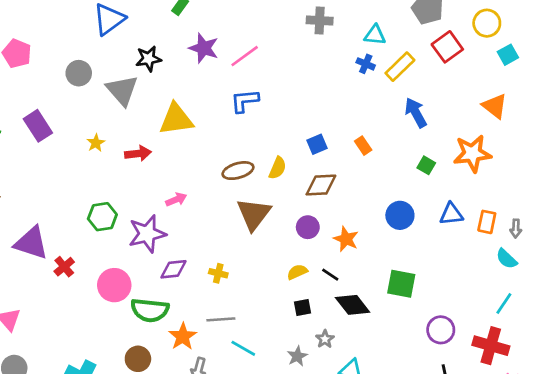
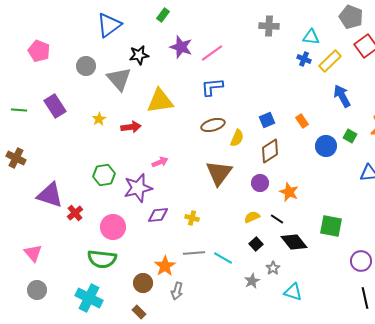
brown ellipse: (238, 171) -> (213, 125), moved
brown diamond: (321, 185) -> (270, 151), turned -30
blue circle: (400, 215) -> (326, 146), moved
black square: (303, 307) -> (256, 244), turned -32
green semicircle: (150, 310) -> (102, 259), moved
cyan line: (243, 348) -> (223, 258), moved
brown circle: (138, 359) -> (143, 283), moved

